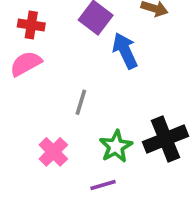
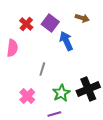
red cross: (31, 25) -> (26, 24), moved, turned 32
pink semicircle: (26, 64) -> (12, 48), turned 126

